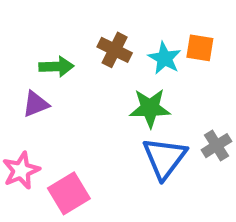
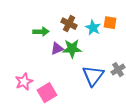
purple triangle: (36, 104) -> (57, 49), moved
green star: (150, 108) -> (72, 49), moved

